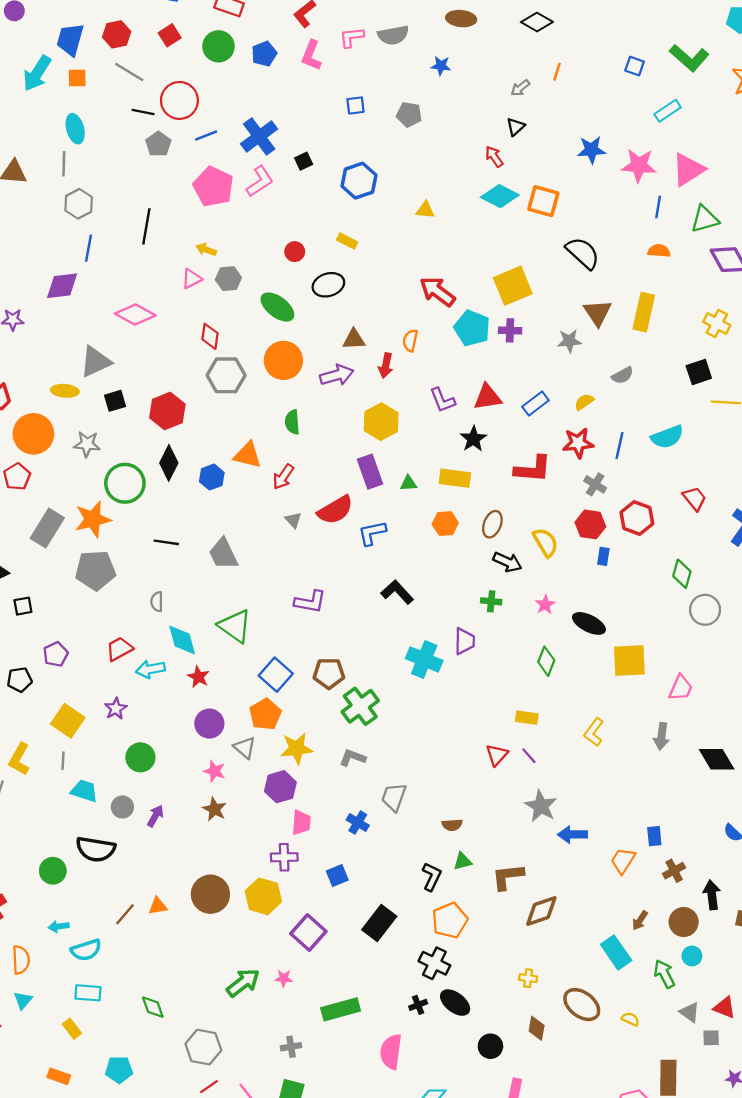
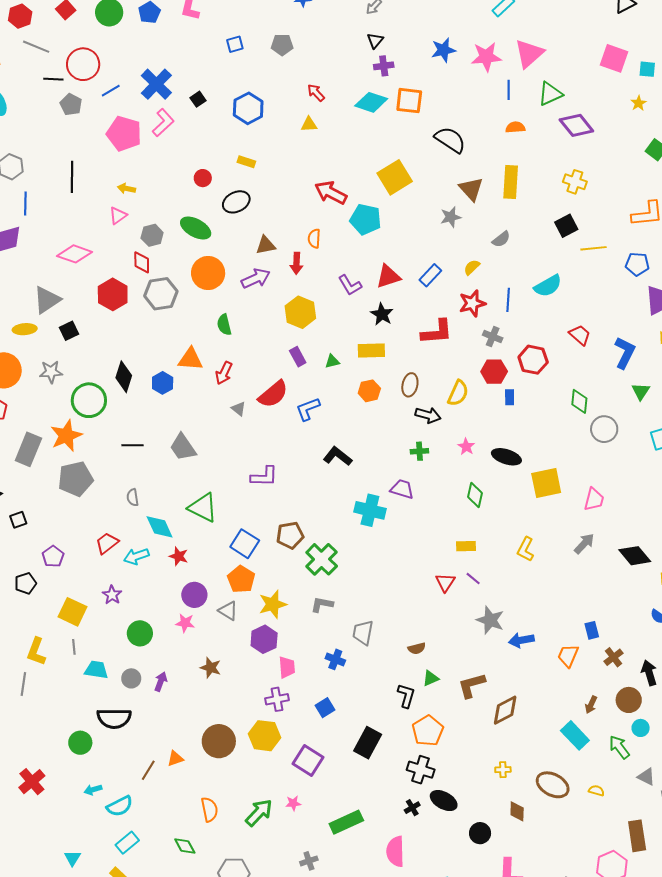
red arrow: (494, 157) -> (316, 93), moved
gray hexagon: (228, 279) -> (152, 235), moved
purple cross: (510, 330) -> (384, 66), moved
red hexagon: (167, 411) -> (113, 294), moved
purple rectangle: (370, 472) -> (298, 357), size x0.7
yellow semicircle: (545, 542) -> (458, 393), turned 64
purple trapezoid: (465, 641) -> (402, 489), turned -65
gray arrow: (662, 736) -> (584, 544), turned -135
pink star: (215, 771) -> (185, 623), moved
orange semicircle: (21, 960) -> (209, 809), moved
cyan rectangle: (88, 993) -> (127, 843), turned -35

